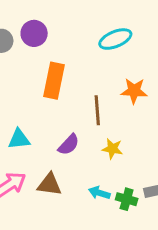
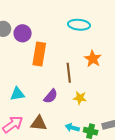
purple circle: (34, 33) -> (23, 33), moved
cyan ellipse: (115, 39) -> (79, 25), turned 30
orange star: (134, 91) -> (93, 59), turned 30

